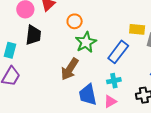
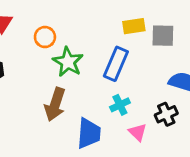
blue trapezoid: (88, 95) -> (89, 133), turned -150
pink triangle: (110, 101) -> (138, 132), moved, turned -32

